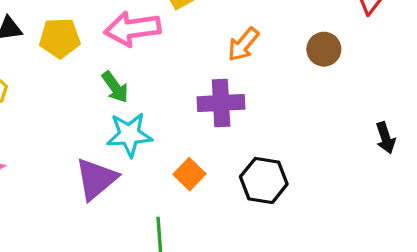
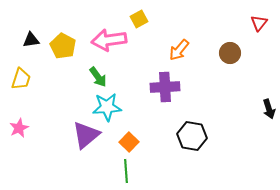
yellow pentagon: (60, 38) -> (63, 46), turned 30
orange square: (189, 174) -> (129, 142), moved

